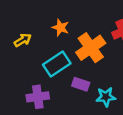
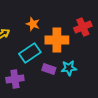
orange cross: (91, 48) -> (57, 40), turned 35
cyan star: (106, 97) -> (69, 68), moved

